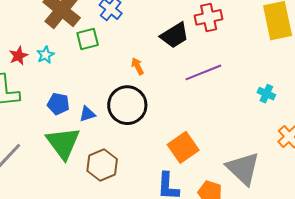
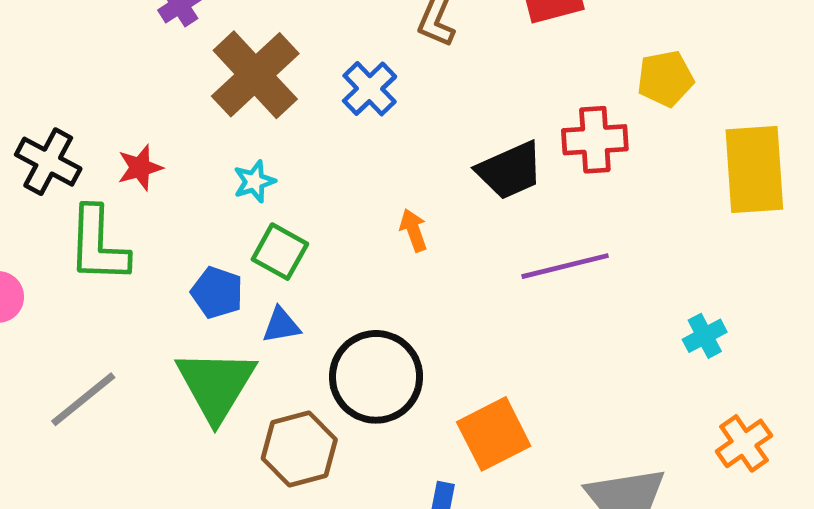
green square: (88, 39) -> (280, 252), moved, turned 35
cyan star: (45, 55) -> (254, 181), moved
cyan cross: (266, 94) -> (705, 336), turned 30
black circle: (127, 105) -> (376, 377), moved

